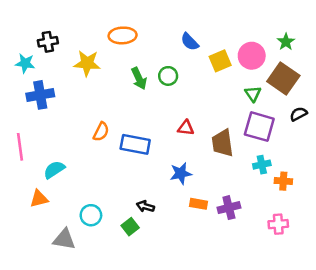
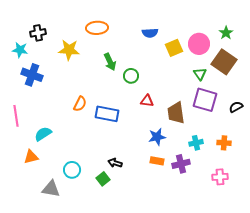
blue semicircle: (190, 42) -> (150, 33), turned -49
green circle: (168, 76) -> (131, 76), moved
blue cross: (40, 95) -> (32, 75), turned 30
black semicircle: (299, 114) -> (236, 107), moved
cyan cross: (262, 165) -> (196, 143), moved
blue star: (181, 173) -> (157, 137), moved

